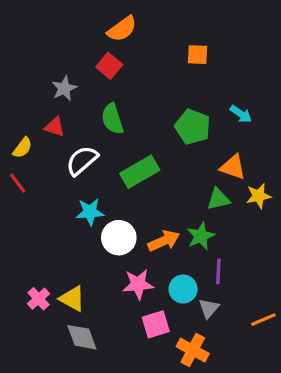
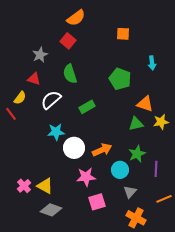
cyan arrow: (241, 114) -> (152, 63), moved, turned 48
yellow semicircle: (22, 148) -> (20, 98), moved
green rectangle: (140, 172) -> (87, 107), size x0.7
green star: (201, 236) -> (137, 154), moved
purple line: (218, 271) -> (156, 169), moved
cyan circle: (183, 289) -> (120, 170), moved
gray diamond: (82, 337) -> (51, 210), turned -50
orange cross: (193, 350) -> (136, 218), moved

